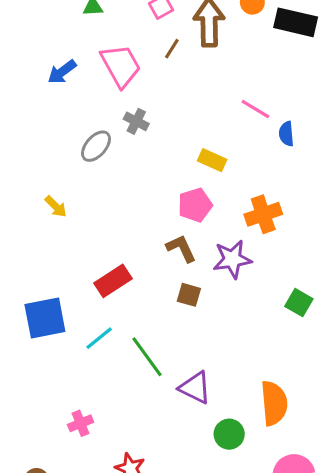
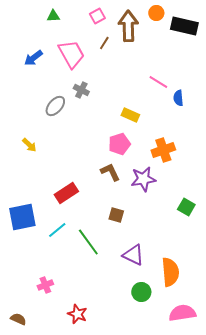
brown square: (189, 295) -> (116, 215), moved
purple triangle: (195, 388) -> (133, 255), moved

